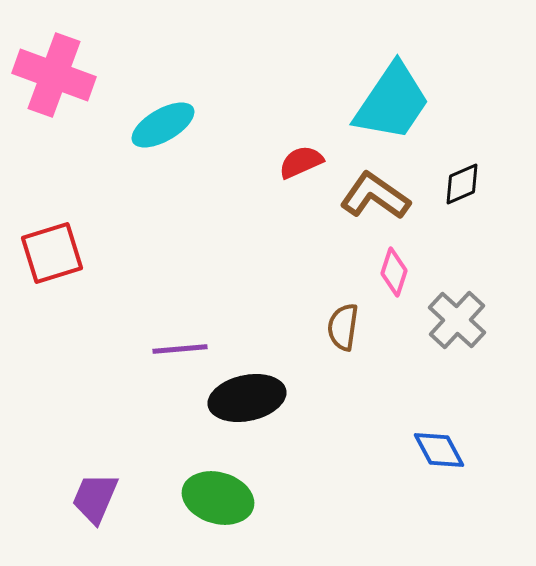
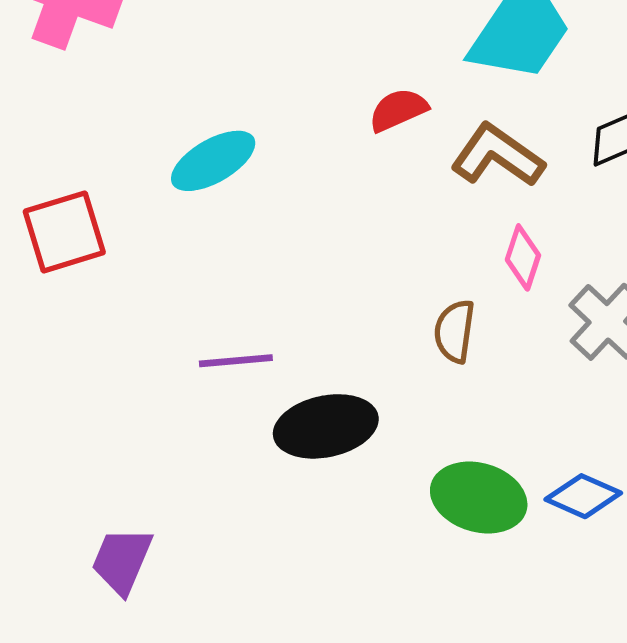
cyan ellipse: (163, 125) -> (213, 161), moved
blue diamond: (439, 450) -> (583, 496), turned -38
green ellipse: (218, 498) -> (479, 498), moved

